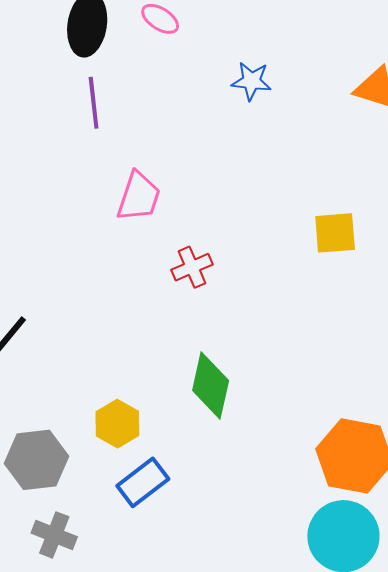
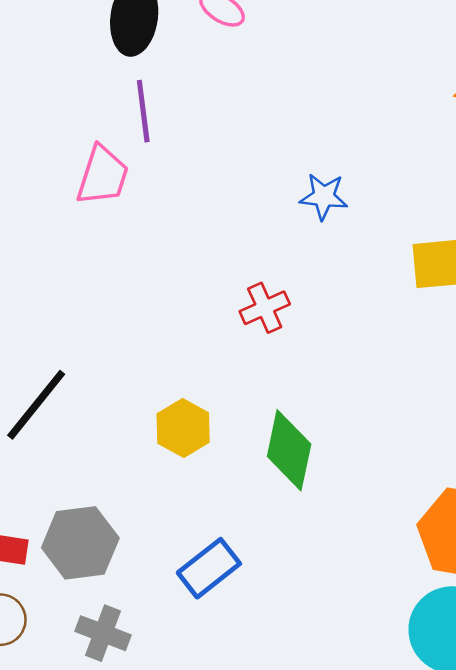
blue star: (251, 81) -> (324, 196), moved
pink trapezoid: (139, 197) -> (103, 176), moved
yellow hexagon: (117, 424) -> (183, 428), moved

